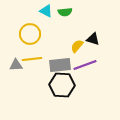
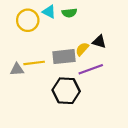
yellow circle: (30, 34) -> (28, 20), moved
gray rectangle: (60, 65) -> (64, 57), moved

